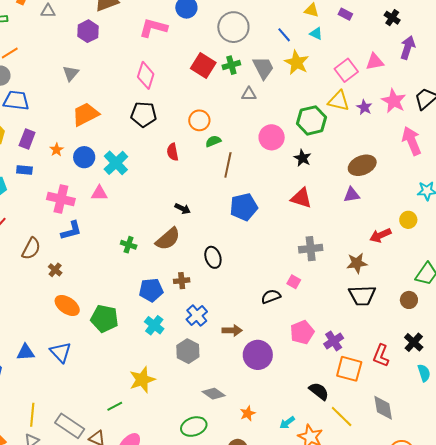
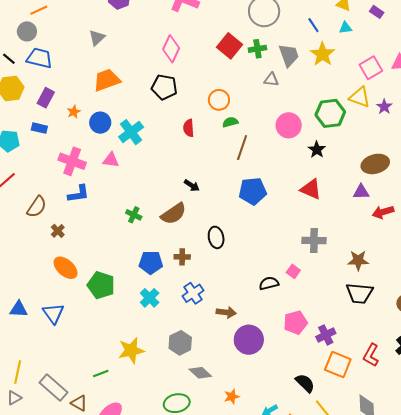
cyan triangle: (316, 34) -> (345, 28), turned -40
red arrow: (380, 235) -> (383, 212), moved
gray hexagon: (188, 351) -> (180, 343), moved

